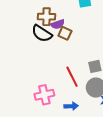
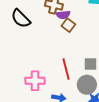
black semicircle: (42, 34) -> (21, 18), moved

